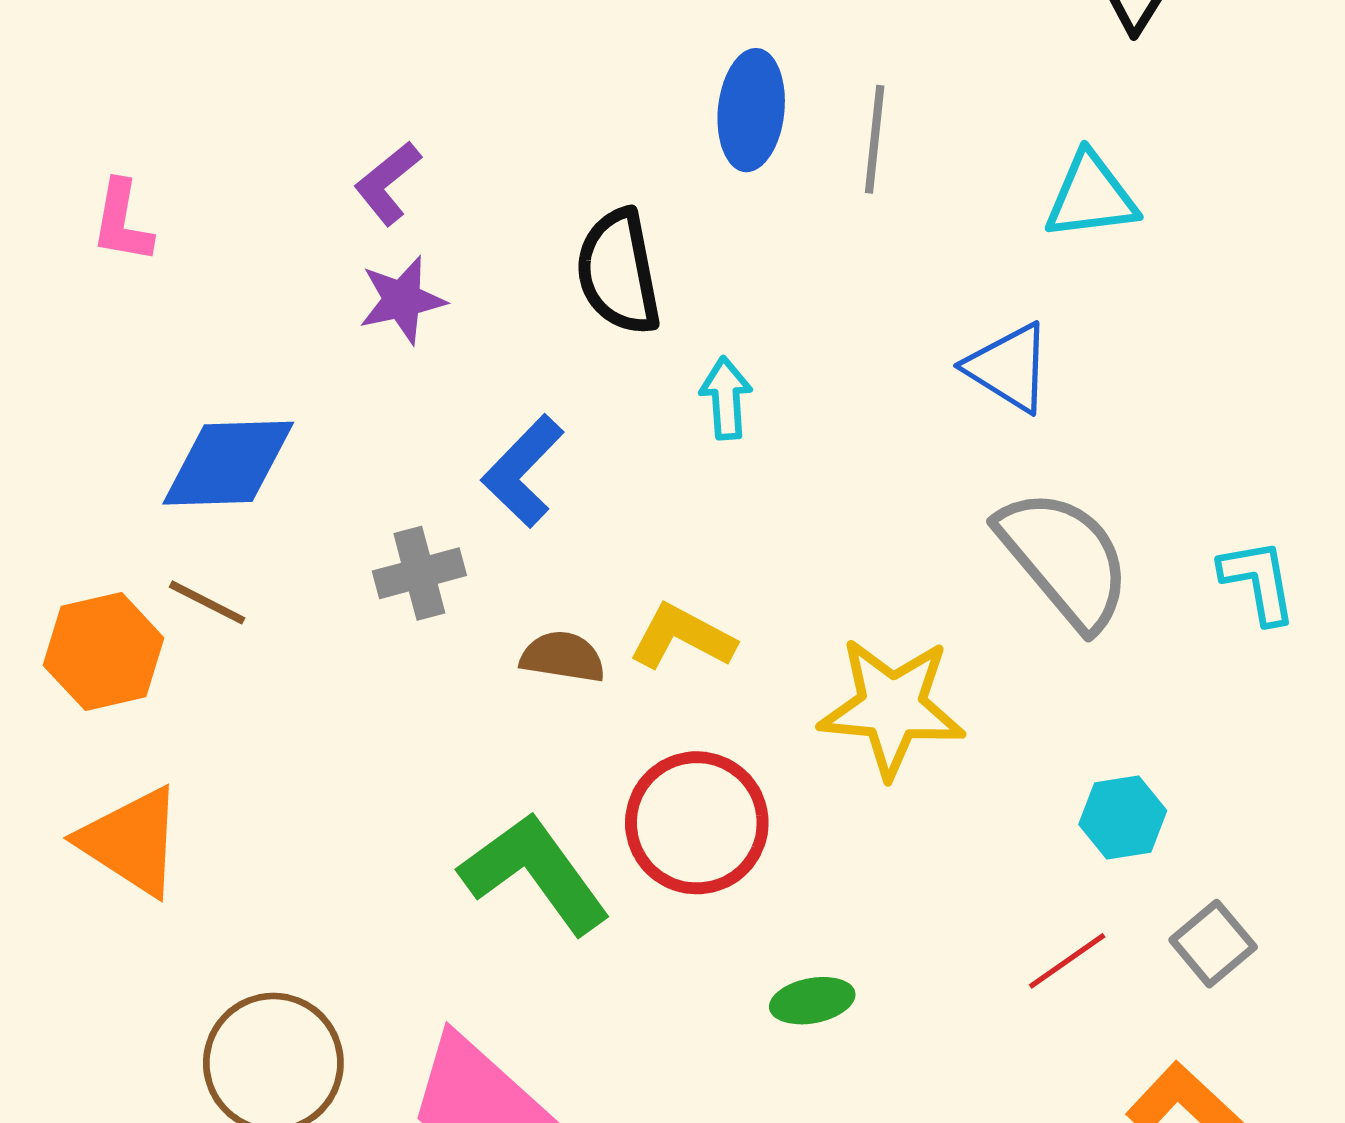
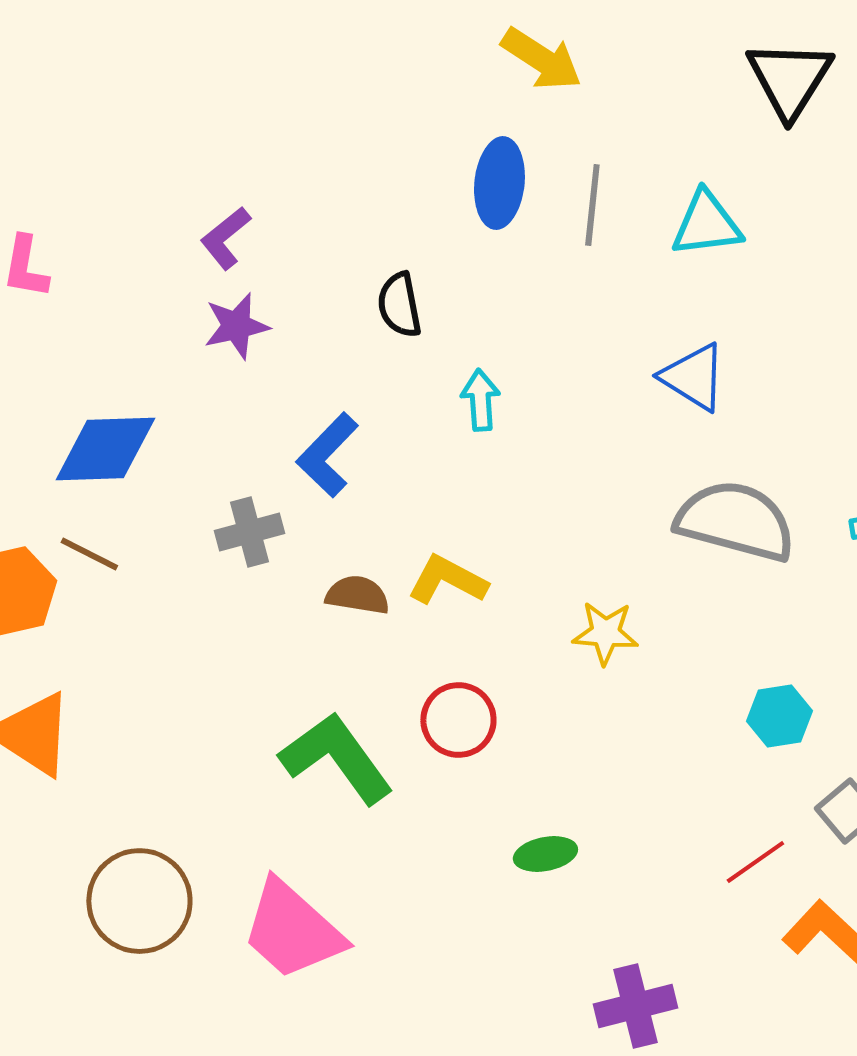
cyan triangle: (1091, 196) -> (706, 224), moved
black semicircle: (618, 272) -> (399, 305), size x0.7
gray semicircle: (1064, 559) -> (735, 521), turned -35
yellow star: (892, 707) -> (605, 633), size x0.6
red circle: (697, 823) -> (458, 720), size x0.7
red line: (1067, 961) -> (755, 862), moved

